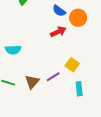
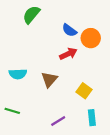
purple line: (53, 77) -> (58, 121), moved
brown triangle: (32, 82) -> (49, 80), moved

